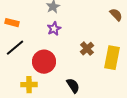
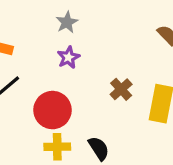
yellow cross: (29, 85) -> (57, 147), moved

